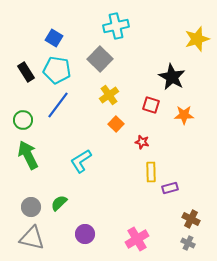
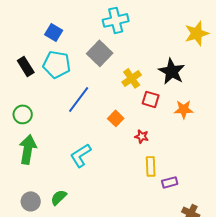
yellow cross: (109, 95) -> (132, 78), moved
blue line: (58, 105) -> (79, 99), moved
green arrow: (28, 155) -> (28, 149), turned 36

